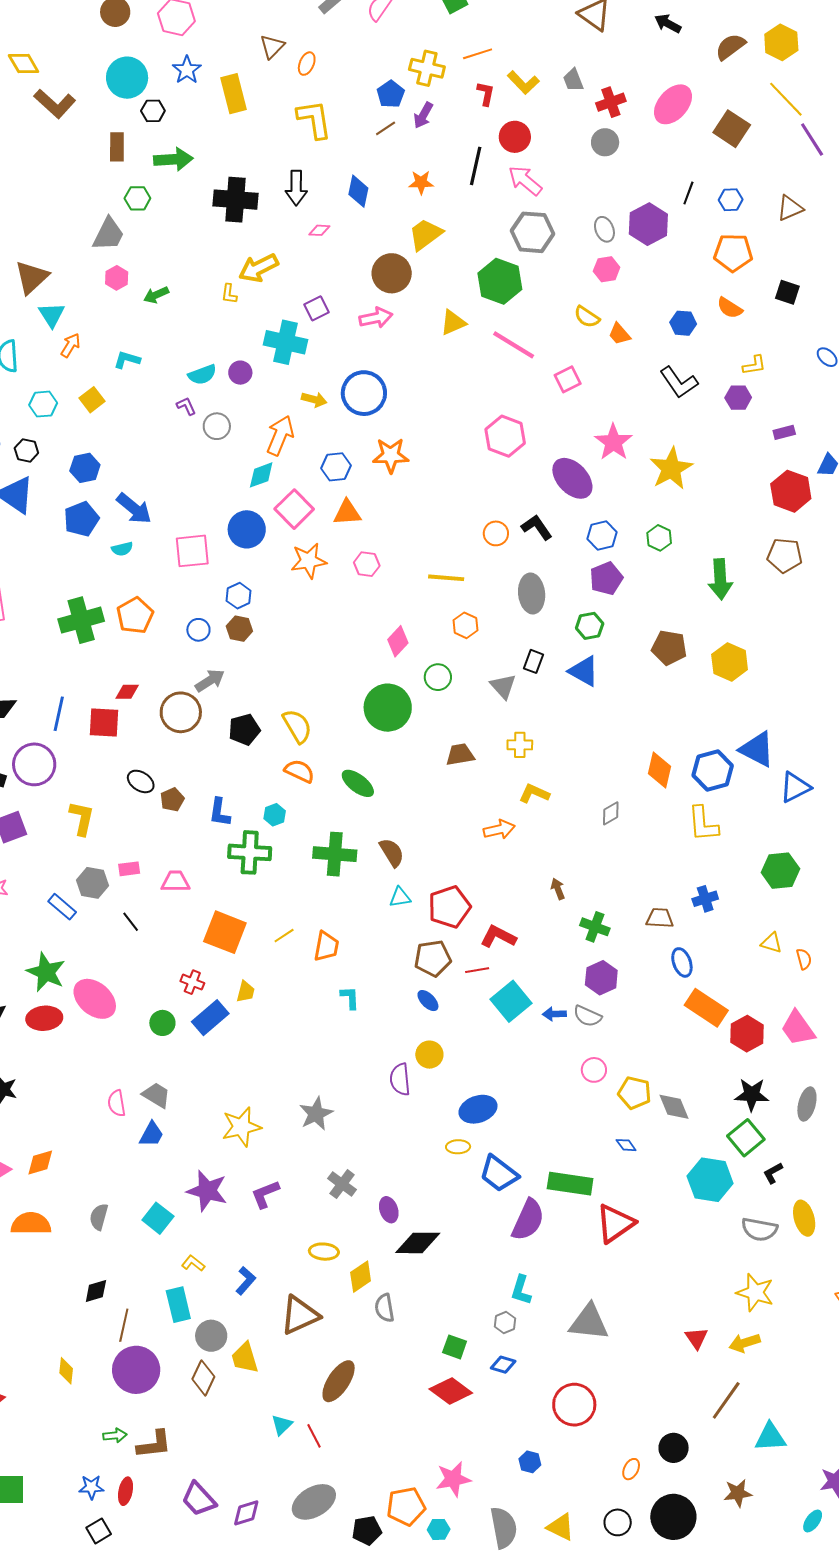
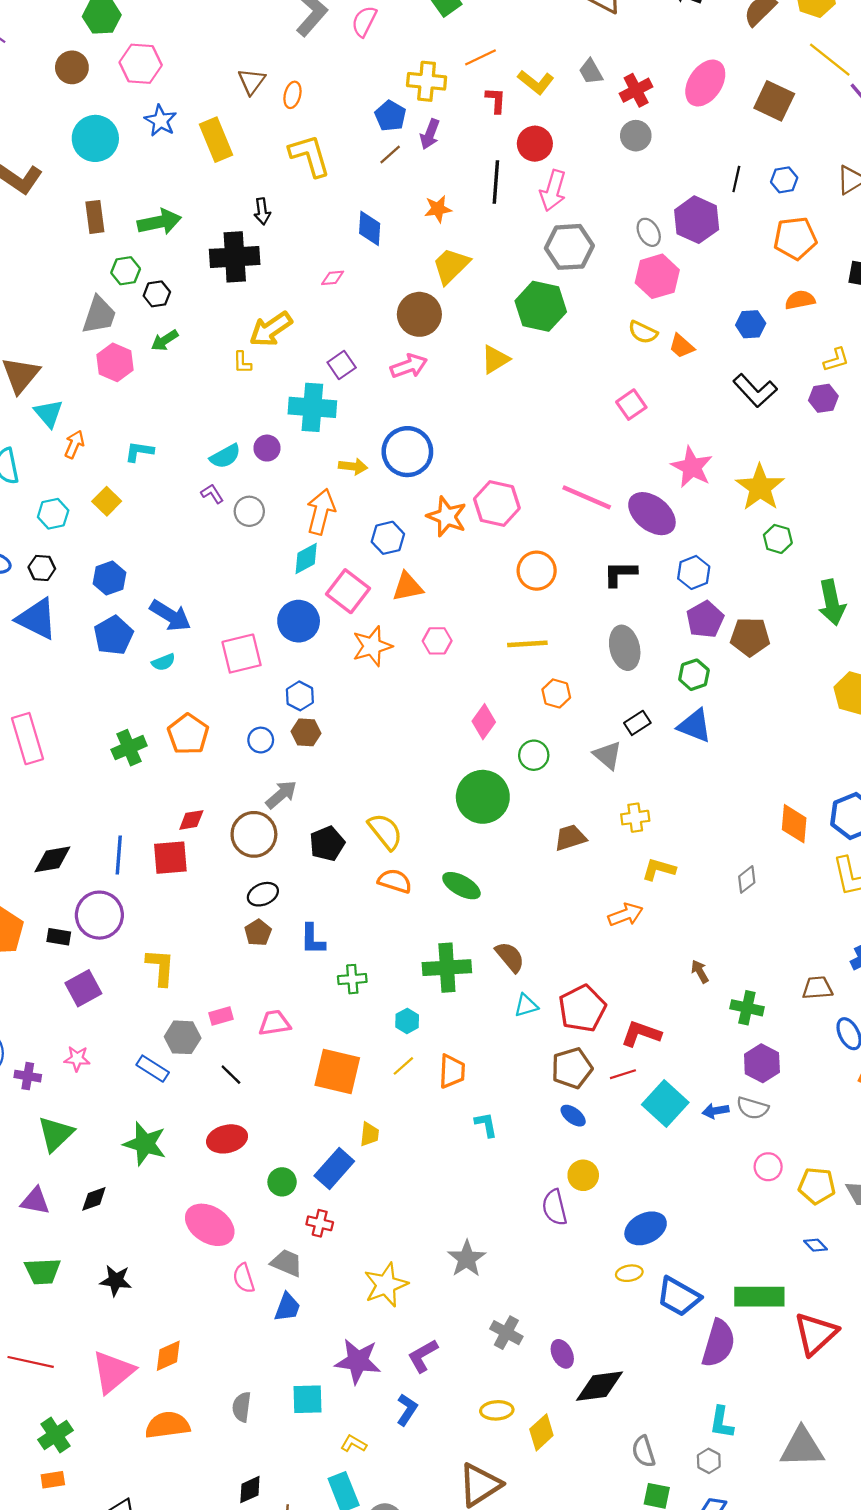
black hexagon: (153, 111) -> (157, 294), moved
pink arrow: (525, 181) -> (553, 191), turned -105
black arrow: (296, 188) -> (262, 211), moved, size x0.7
pink hexagon: (607, 269) -> (657, 276), size x1.5
pink hexagon: (117, 278) -> (115, 362), size x1.4
green arrow: (156, 295) -> (165, 340), moved
orange semicircle: (730, 308) -> (800, 300), turned 144
pink line: (514, 345) -> (587, 497), moved
pink hexagon: (505, 436) -> (497, 503), moved
orange star: (391, 455) -> (447, 517), turned 30
black L-shape: (537, 527) -> (620, 574), turned -48
orange circle: (496, 533) -> (537, 571), moved, size x1.4
green hexagon: (659, 538) -> (778, 539), moved
green cross: (81, 620) -> (129, 748), size x0.7
brown pentagon: (669, 648) -> (750, 637), moved
black rectangle: (533, 661) -> (637, 723), turned 45
black ellipse: (141, 781) -> (263, 894), moved, turned -48
cyan hexagon: (275, 815) -> (407, 1021), moved
green cross: (250, 852) -> (352, 979), size x0.6
red cross: (192, 982) -> (320, 1223), moved
pink ellipse: (95, 999) -> (210, 1225), moved
red ellipse: (44, 1018) -> (227, 1139), moved
cyan square: (158, 1218) -> (307, 1399), turned -32
blue L-shape: (246, 1281) -> (407, 1410), moved
gray semicircle: (384, 1308) -> (644, 1451), moved

